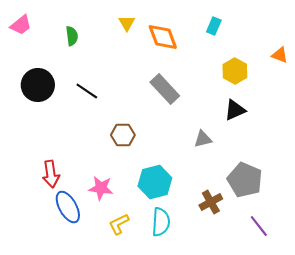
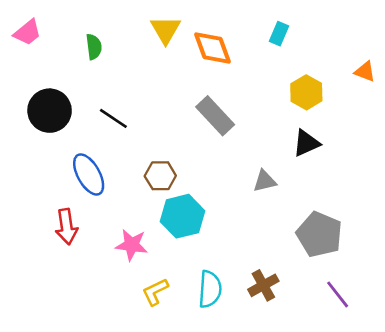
yellow triangle: (127, 23) -> (166, 30), size x1.4
cyan hexagon: (155, 182) -> (183, 216), moved
brown cross: (211, 202) -> (263, 285), moved
blue ellipse: (68, 207) -> (89, 174), moved

